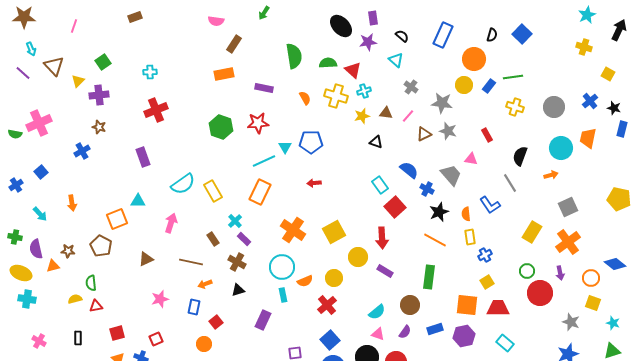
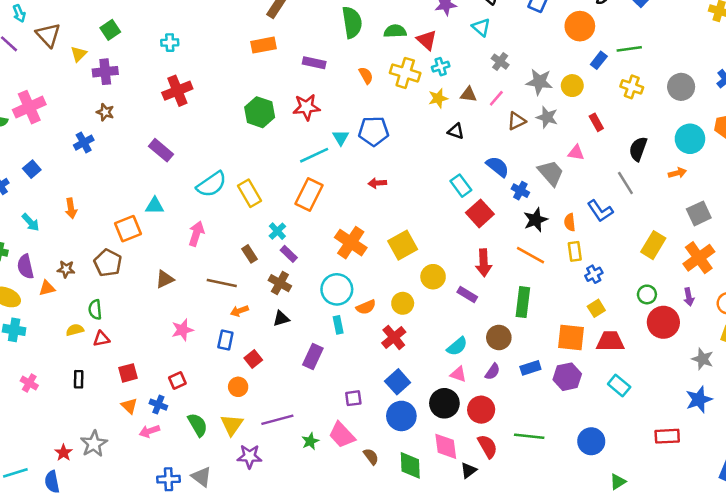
yellow circle: (464, 85) -> (572, 86), moved
purple rectangle: (143, 157) -> (161, 150), turned -30
red arrow: (382, 238) -> (484, 263), moved

